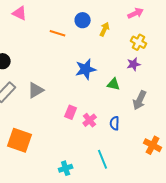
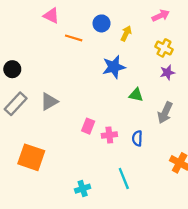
pink triangle: (20, 13) -> (51, 16), moved
purple star: (134, 64) -> (167, 73), moved
blue star: (86, 69) -> (114, 67), moved
pink cross: (90, 120) -> (109, 135), turned 32

